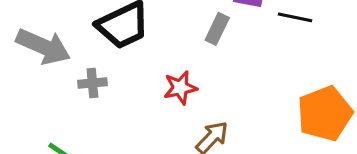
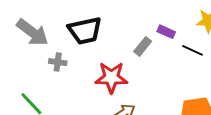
red star: (180, 88) -> (111, 77), size x1.5

